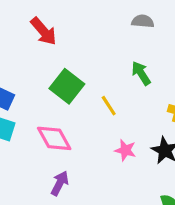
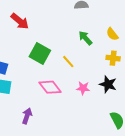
pink diamond: (54, 138) -> (50, 87), moved
purple arrow: (60, 183) -> (27, 116), moved

